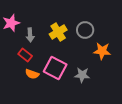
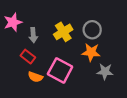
orange star: (102, 51) -> (91, 52), moved
gray star: (82, 75) -> (105, 72), moved

